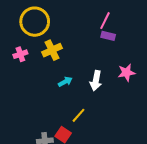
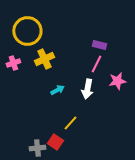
pink line: (105, 21) -> (96, 64), moved

